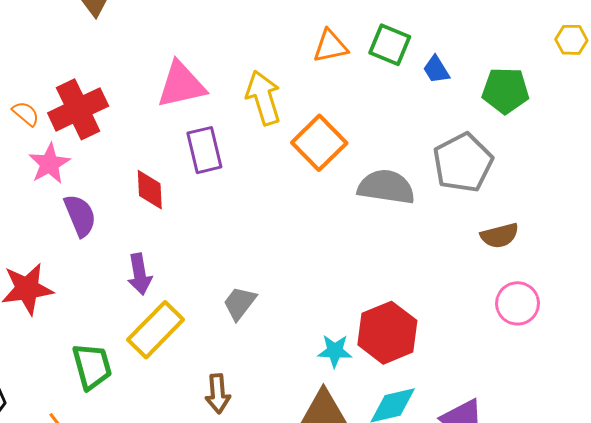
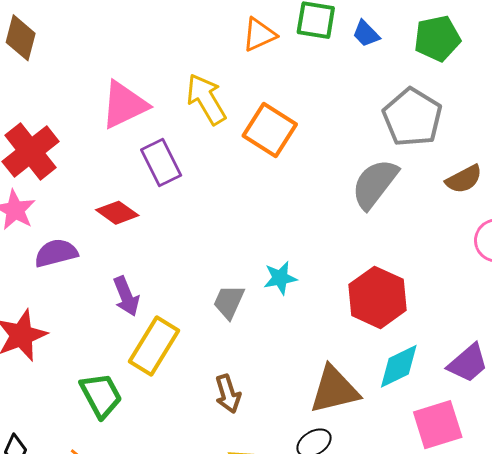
gray semicircle: (386, 187) -> (375, 184), moved, turned -48
red diamond: (150, 190) -> (117, 213), turned -39
purple semicircle: (80, 216) -> (56, 253), turned -69
cyan star: (335, 351) -> (280, 278), moved

